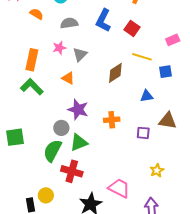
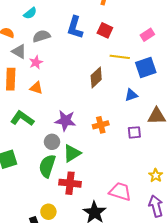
gray triangle: (80, 55) -> (19, 51), moved, turned -35
blue square: (165, 72) -> (146, 68), size x1.5
orange triangle: (68, 78) -> (36, 88), moved
green L-shape: (32, 87) -> (22, 118), moved
yellow star: (157, 170) -> (156, 175), moved

